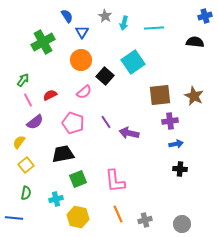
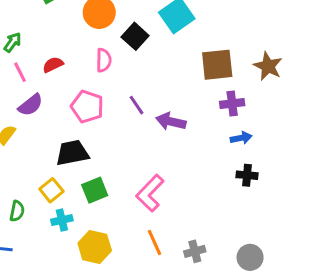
pink semicircle: (84, 92) -> (104, 60), turned -49
yellow square: (26, 165) -> (51, 190), moved
pink L-shape: (115, 181) -> (150, 193), turned 50

